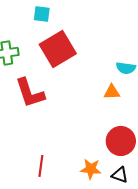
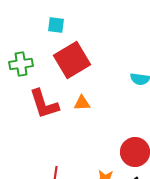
orange triangle: (112, 92) -> (82, 103), moved

